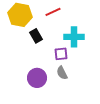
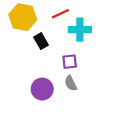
cyan cross: (74, 37) -> (80, 30), moved

